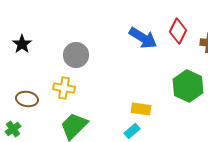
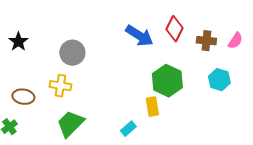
green hexagon: (188, 86) -> (167, 81), moved
yellow rectangle: (141, 109) -> (152, 107), moved, turned 72

